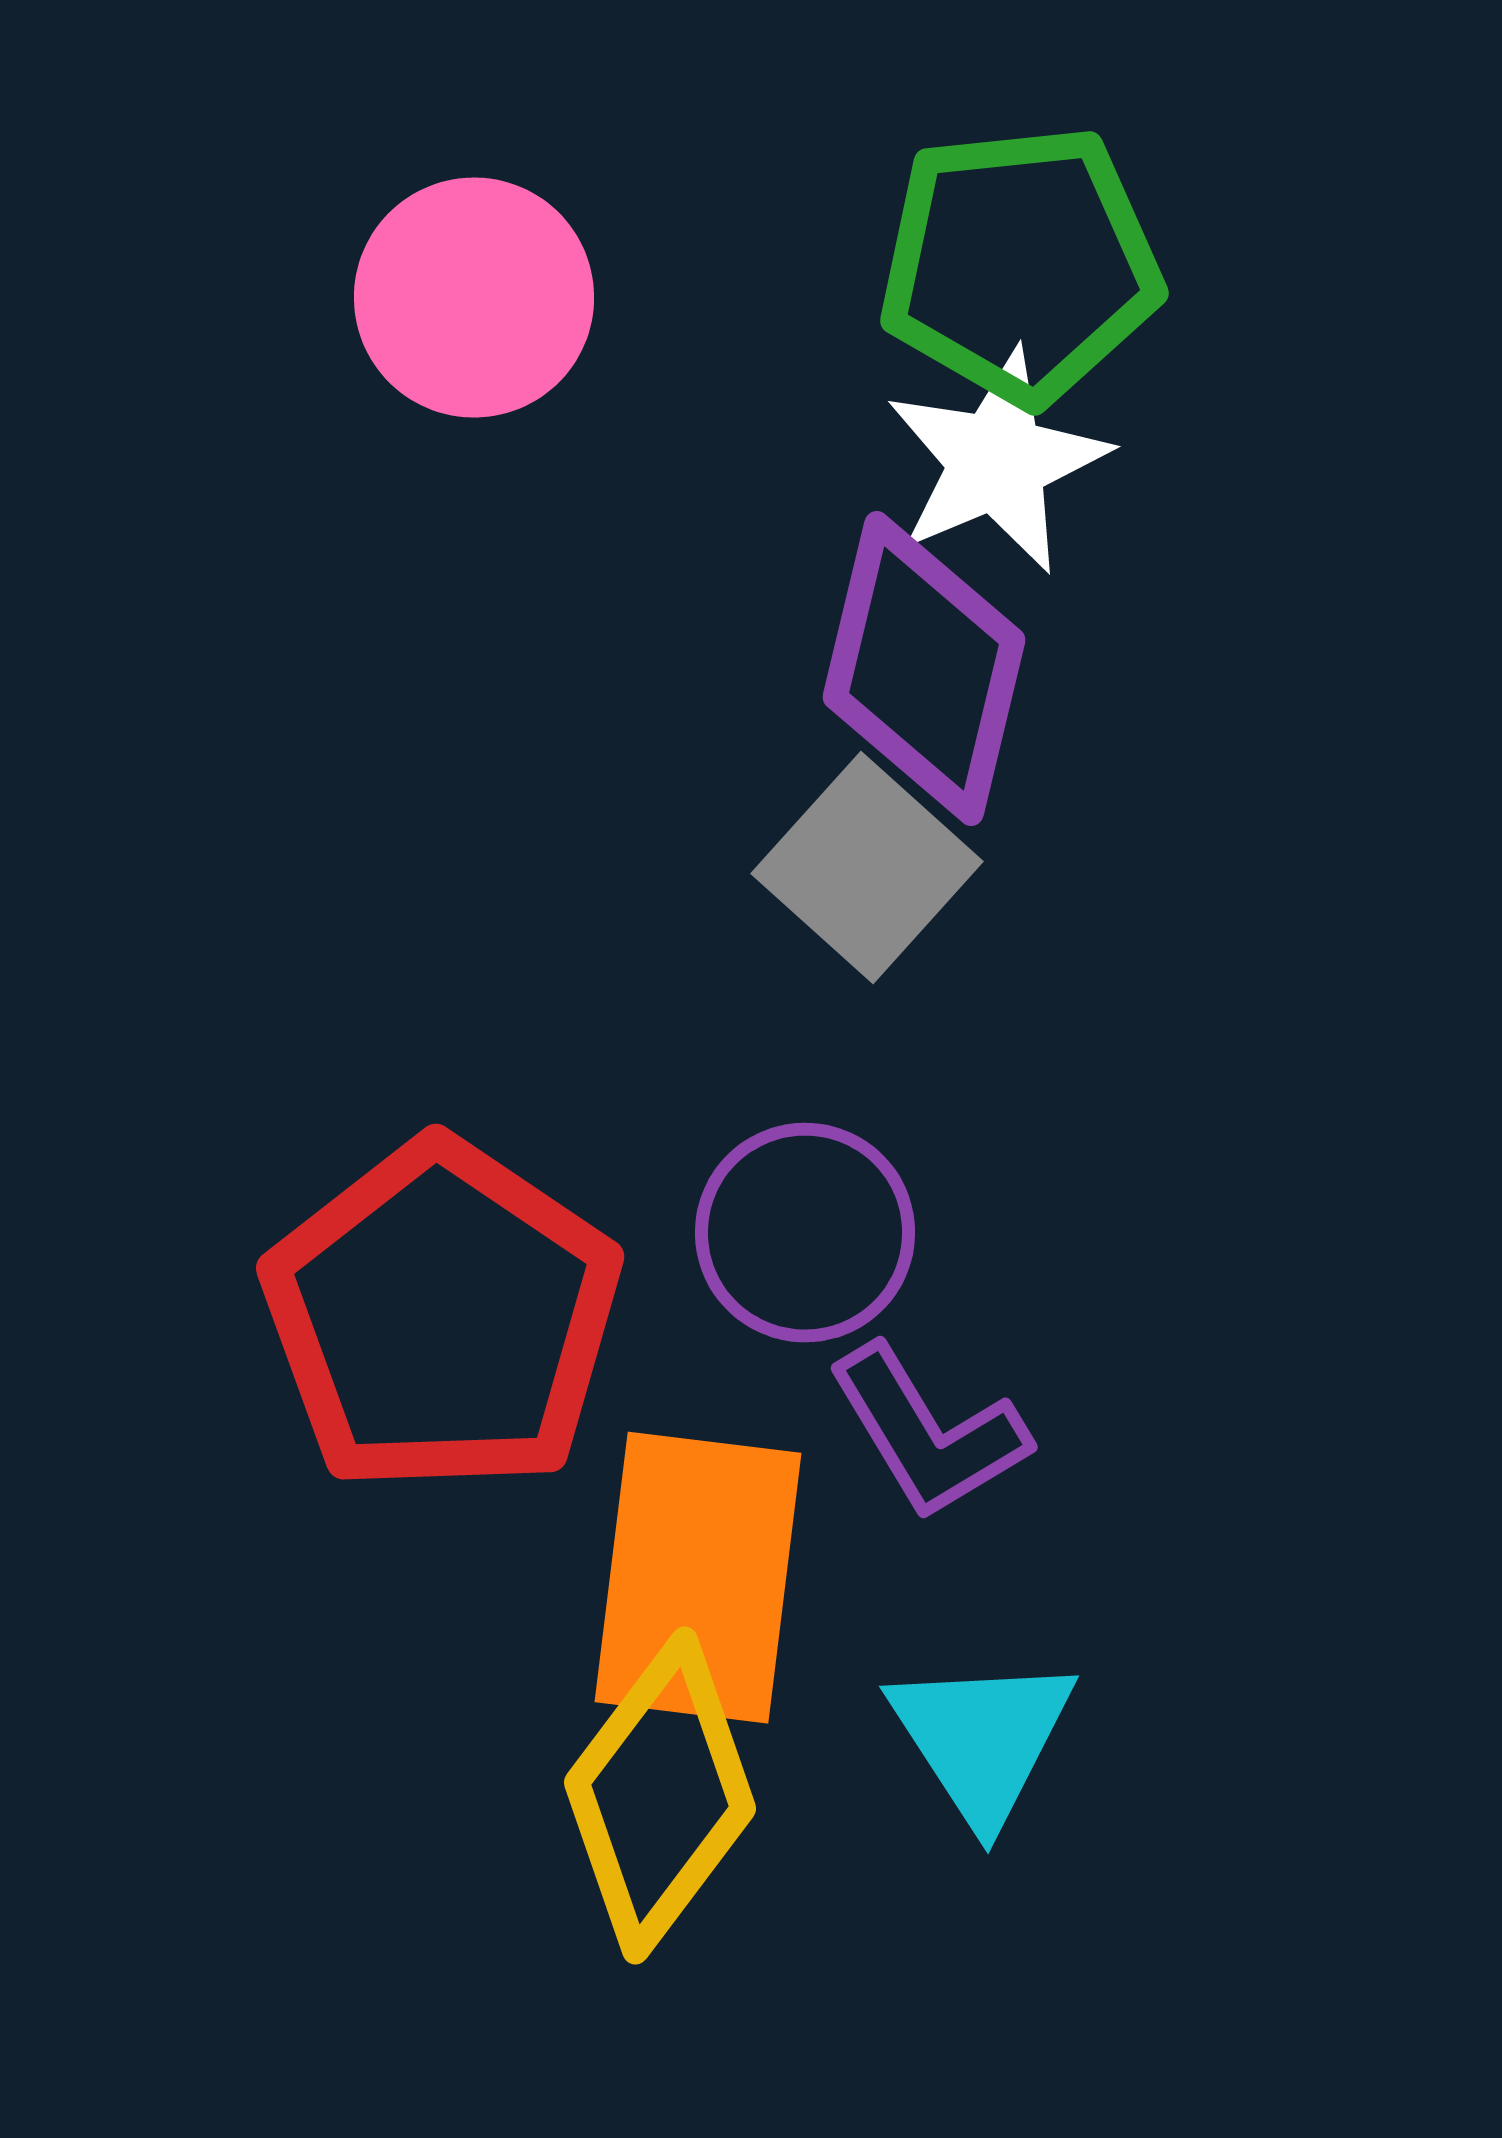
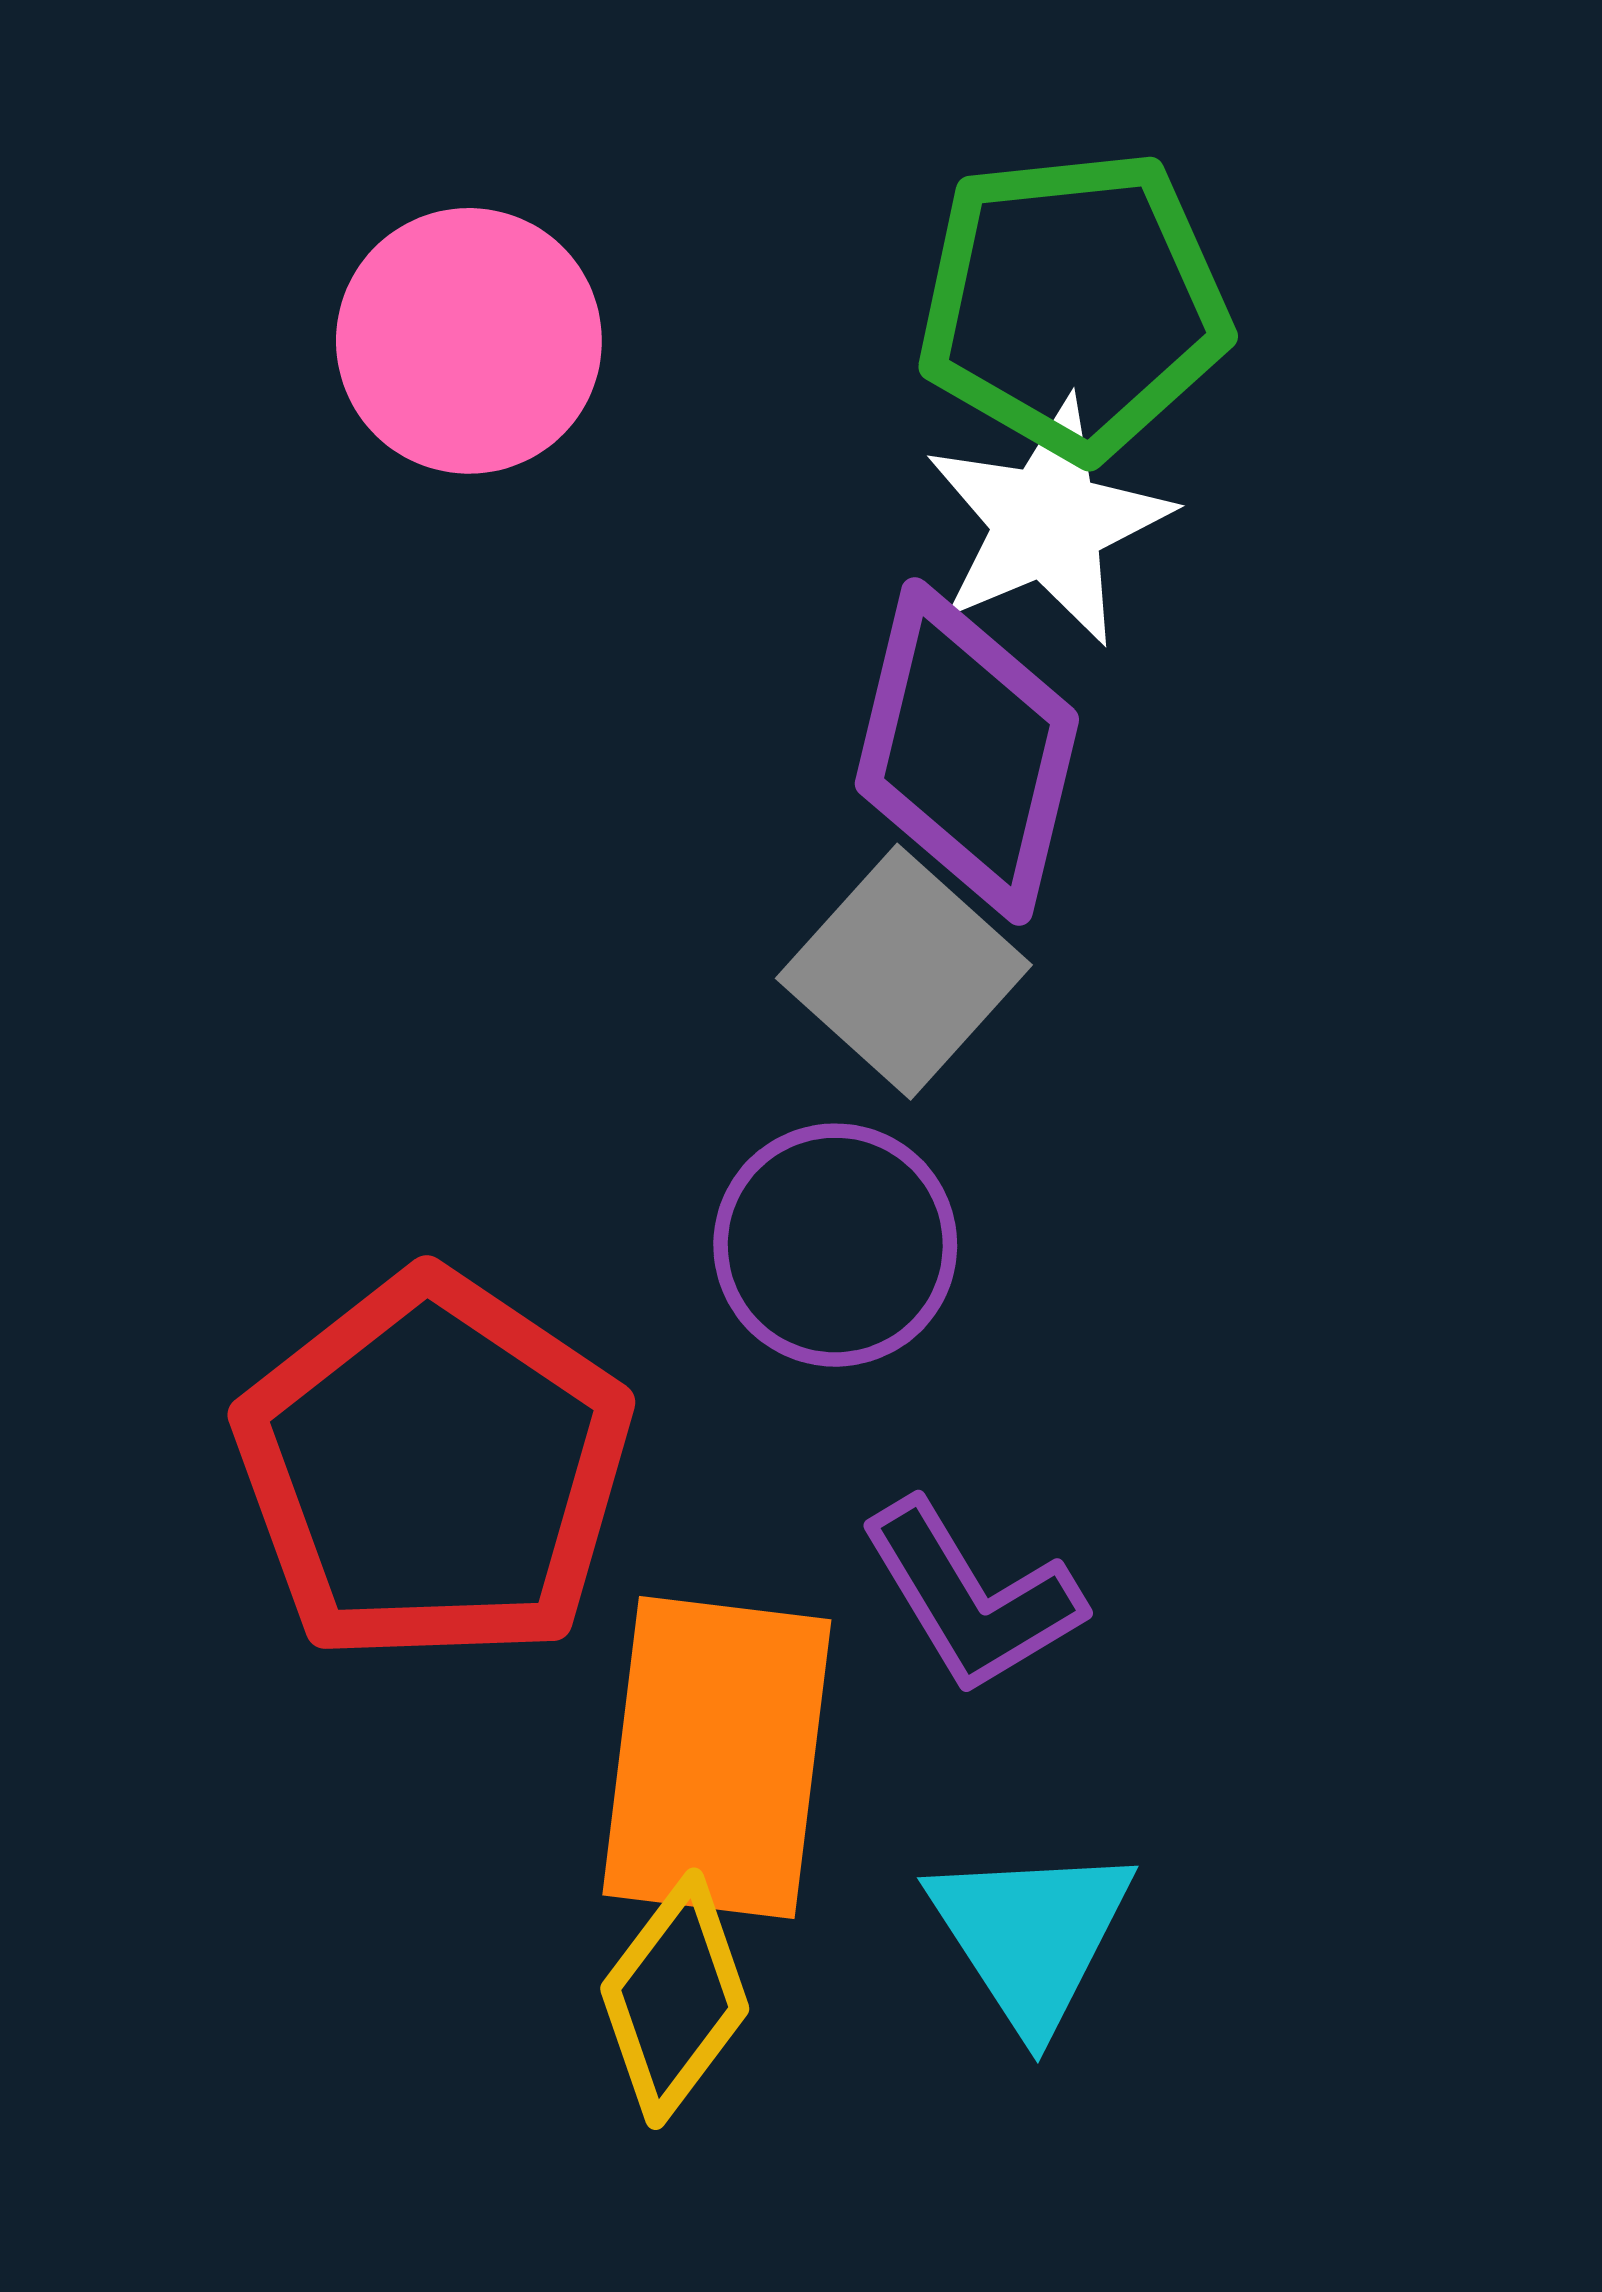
purple circle: (805, 1233) -> (835, 1245), moved
yellow diamond: (660, 1796) -> (675, 1999), size x0.7

